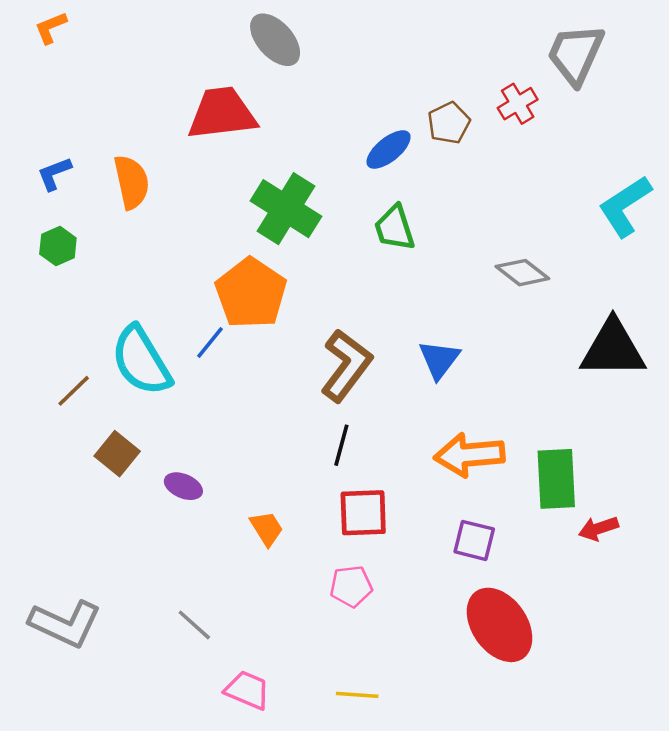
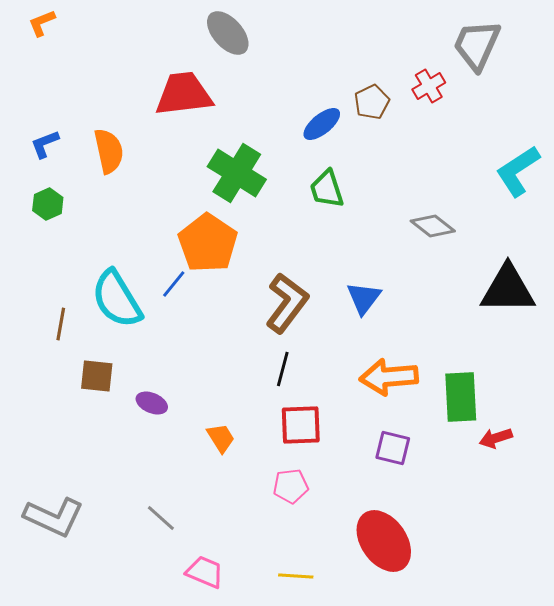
brown line: (74, 391) -> (61, 324), turned -36
brown square: (117, 454) -> (97, 376), turned -33
red ellipse: (500, 625) -> (384, 541), moved

